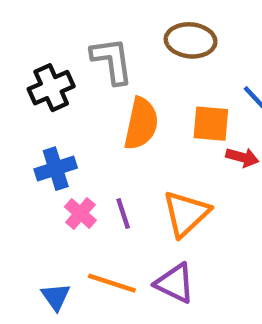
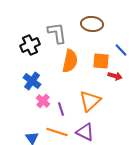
blue cross: (56, 169) -> (32, 81), turned -36
purple line: (123, 214) -> (61, 109), moved

